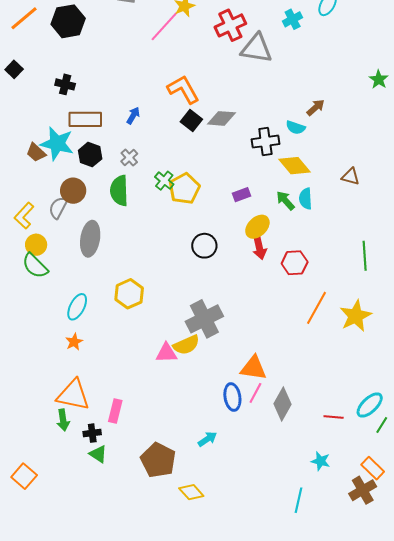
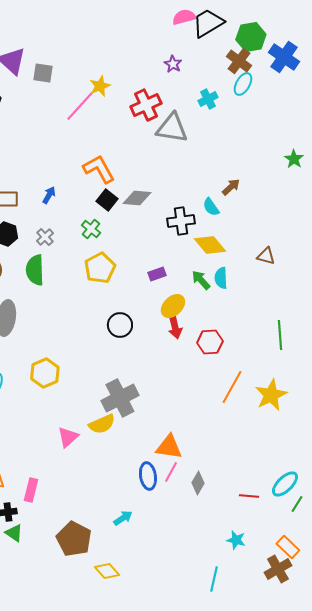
cyan semicircle: (296, 128) -> (211, 207), turned 36
green cross: (164, 181) -> (91, 229), moved
pink triangle: (166, 353) -> (68, 437), moved, turned -40
gray diamond: (283, 404) -> (198, 483), size x0.7

